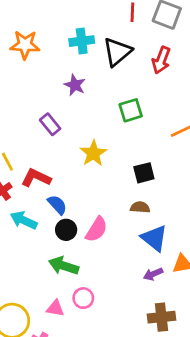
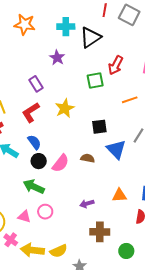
red arrow: (161, 60) -> (116, 65), moved
red L-shape: (36, 178) -> (31, 112), moved, turned -65
brown semicircle: (140, 207) -> (88, 158), moved
blue triangle: (154, 238) -> (116, 149), moved
purple arrow: (153, 274) -> (87, 204), moved

